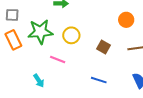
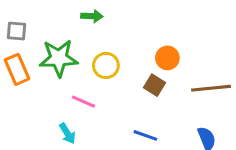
orange circle: (126, 20) -> (167, 58), moved
cyan arrow: (39, 81) -> (67, 133), moved

